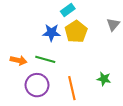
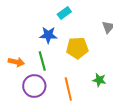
yellow pentagon: (76, 32) -> (77, 48), moved, turned 30
green line: (45, 59) -> (42, 61), turned 60

